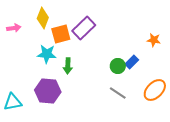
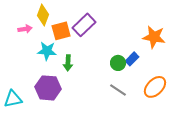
pink arrow: (14, 28) -> (25, 29), moved
orange star: (154, 40) -> (154, 37), size x1.6

